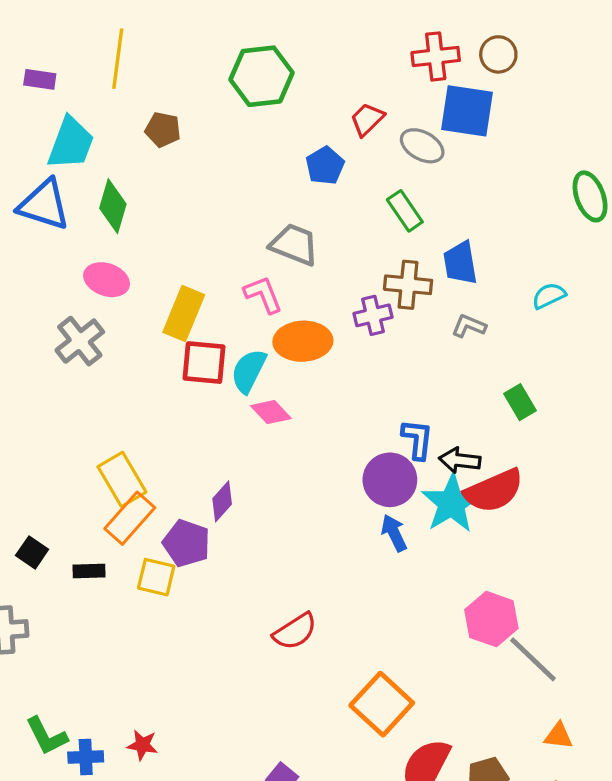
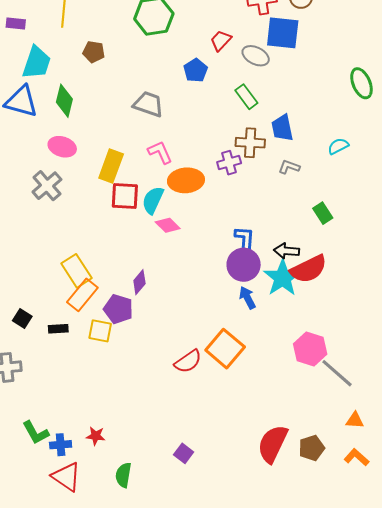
gray trapezoid: (294, 245) -> (148, 104), moved
blue L-shape: (417, 439) -> (245, 239), moved
orange square: (382, 704) -> (225, 349), moved

